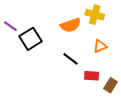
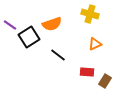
orange semicircle: (71, 25) -> (52, 24), moved
black line: (71, 59) -> (58, 55), moved

